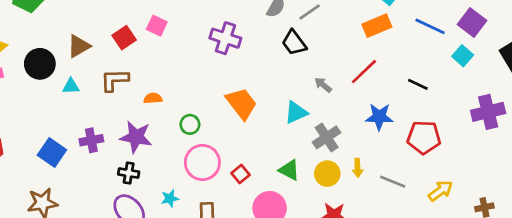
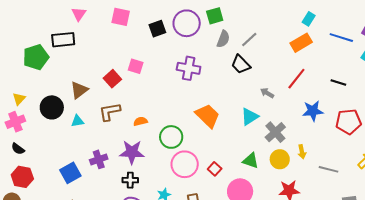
green circle: (190, 124) -> (171, 137), size x1.5
blue square: (52, 152) -> (70, 173), turned 35
gray line: (393, 182) -> (329, 169), moved

